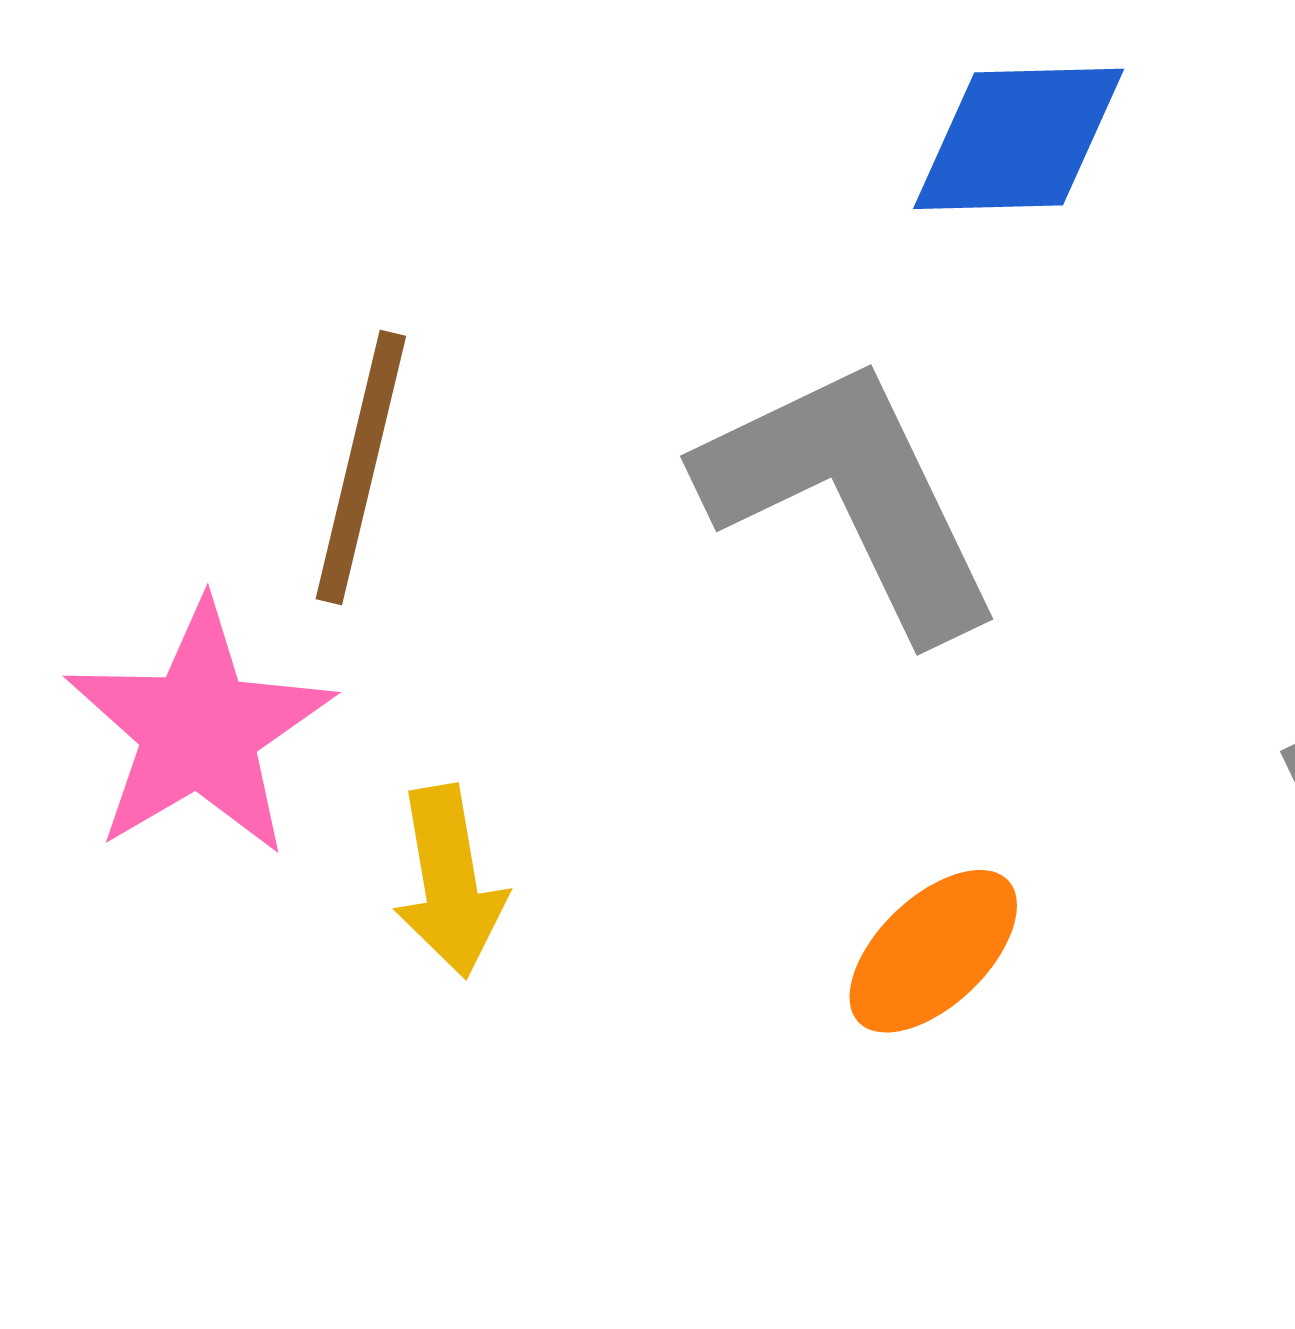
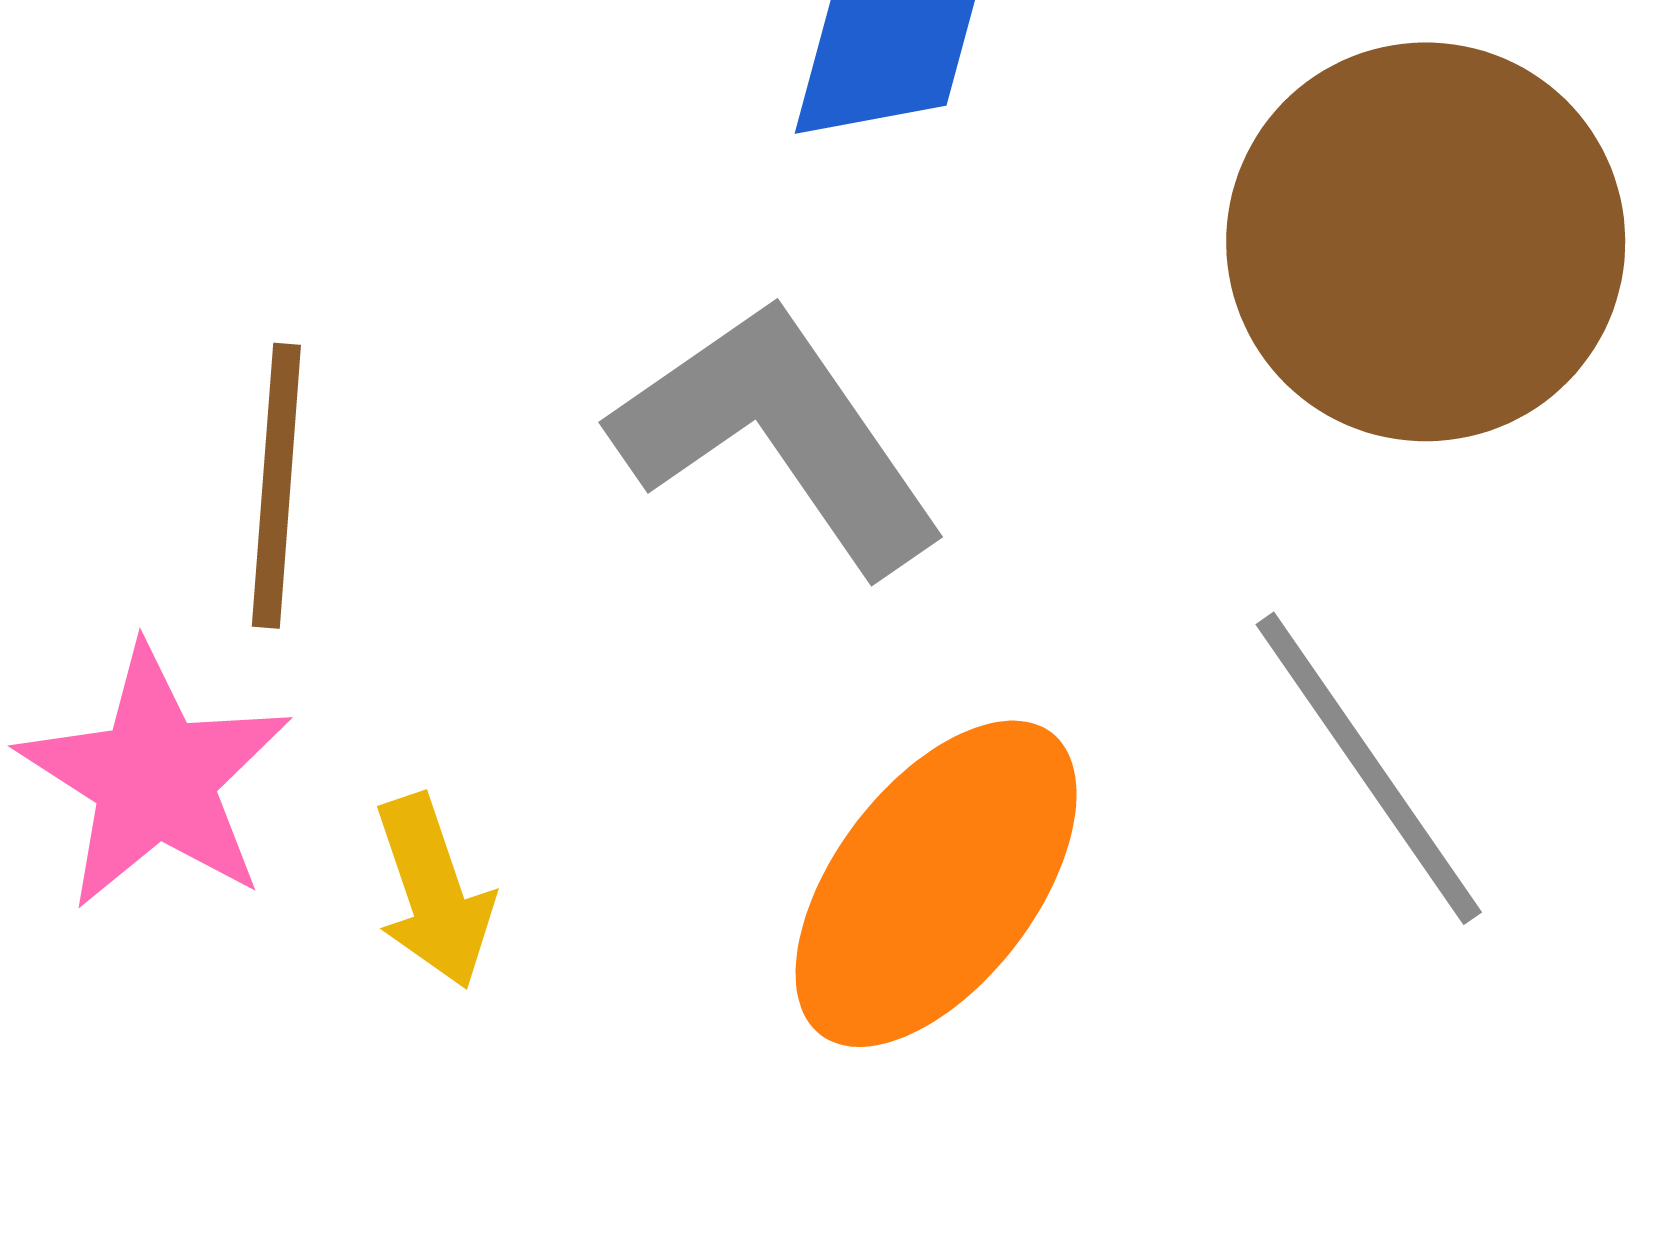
orange ellipse: (933, 951) -> (936, 884), size x1.8

